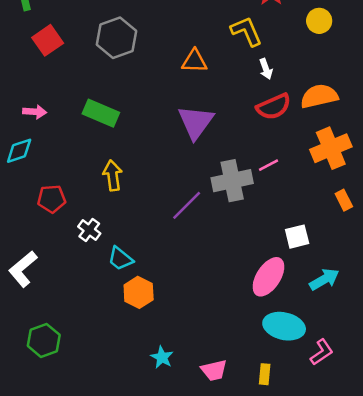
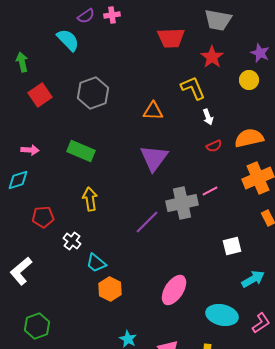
red semicircle: (274, 107) -> (214, 146), size x0.6
pink ellipse: (268, 277) -> (174, 290), moved
pink L-shape: (322, 352) -> (261, 323), moved

